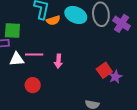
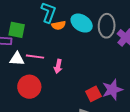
red square: (104, 70) -> (93, 94), moved
purple star: (115, 77) -> (112, 90), size x1.5
red circle: (33, 85) -> (29, 87), size x1.5

